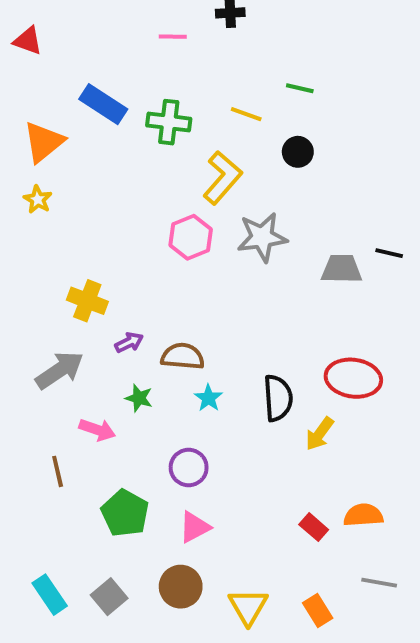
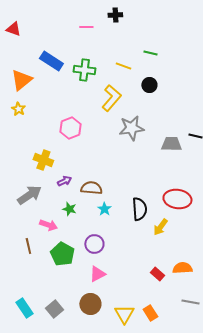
pink hexagon: (191, 237) -> (70, 128), moved
green pentagon: (125, 513) -> (62, 254), moved
orange rectangle: (318, 610) -> (150, 313), moved

